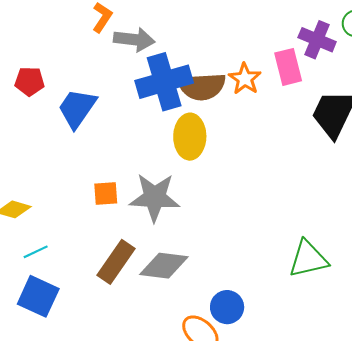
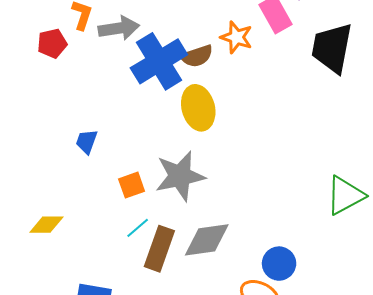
red pentagon: (29, 81) -> (52, 43), moved
brown semicircle: (202, 87) -> (197, 56), size x0.7
blue trapezoid: (77, 108) -> (87, 142), moved, size x0.6
cyan line: (36, 252) -> (138, 228), moved

